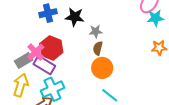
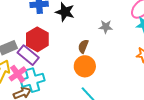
gray star: (96, 31) -> (106, 27), moved
pink cross: (36, 52) -> (18, 74), moved

